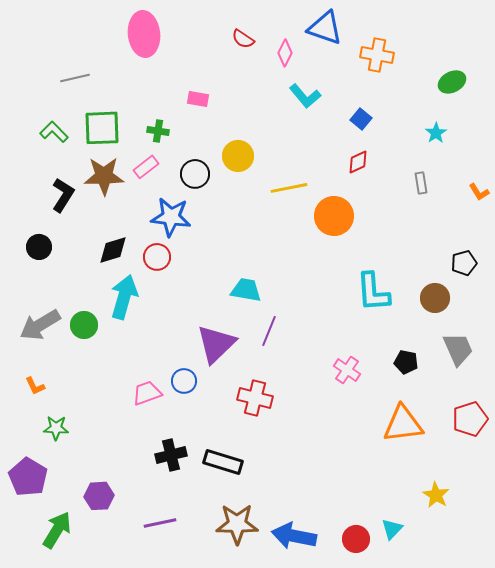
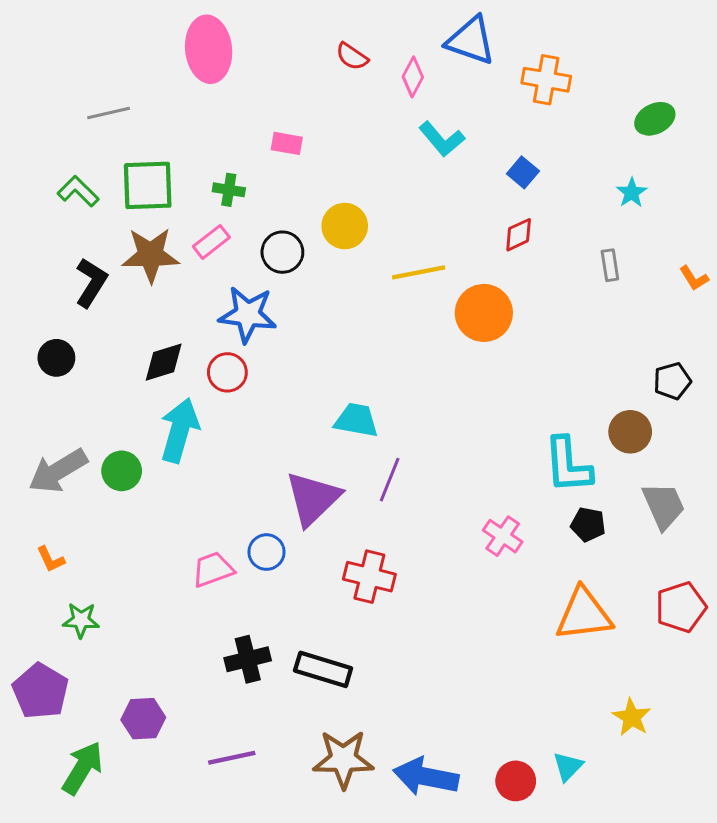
cyan L-shape: (373, 292) -> (568, 465), moved

